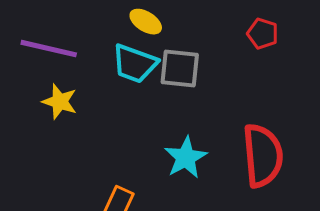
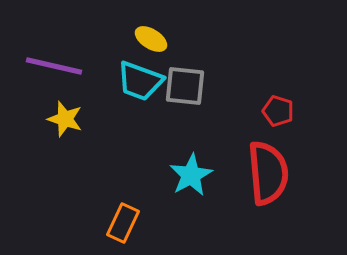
red pentagon: (263, 34) -> (278, 111), moved

